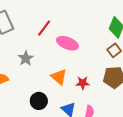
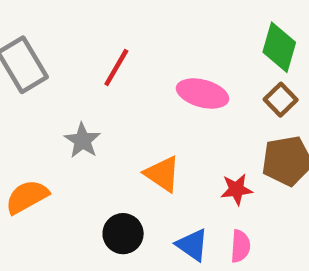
pink ellipse: (67, 43) -> (203, 94), moved
red star: (83, 83) -> (236, 189), moved

